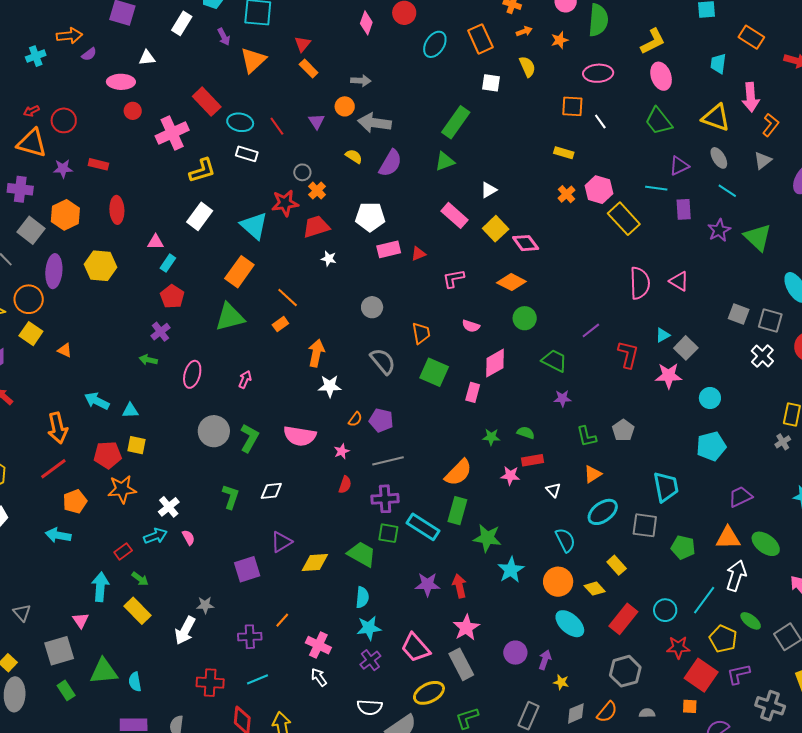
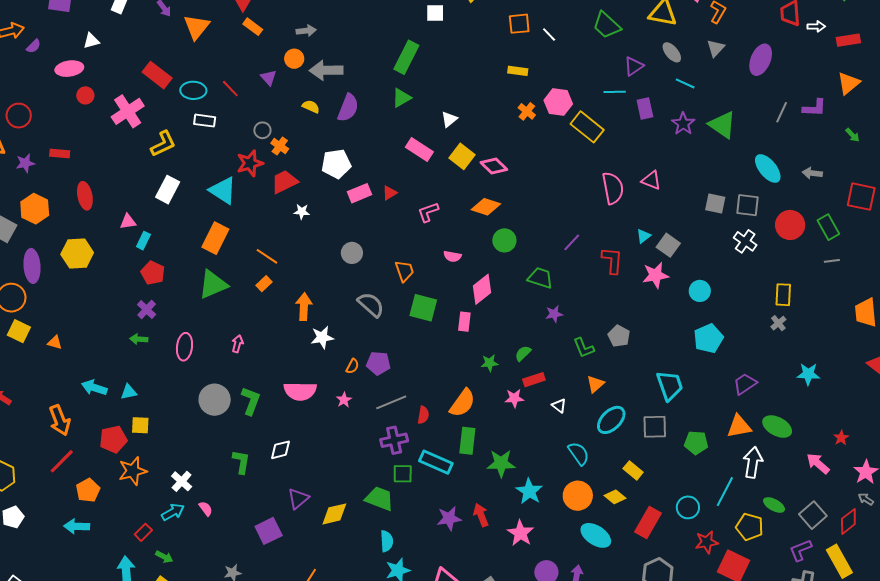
green semicircle: (526, 433) -> (523, 353), turned -54
red semicircle: (345, 485) -> (423, 415), moved
pink star: (466, 628) -> (520, 533), moved
purple L-shape: (738, 674) -> (800, 550), moved

